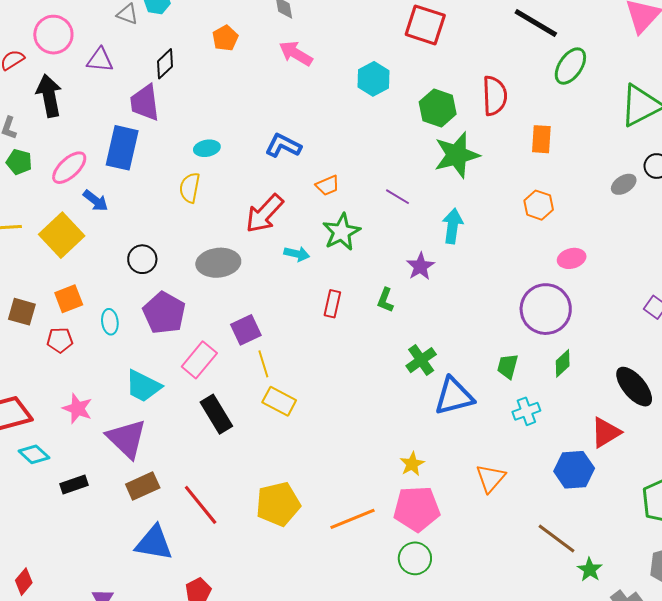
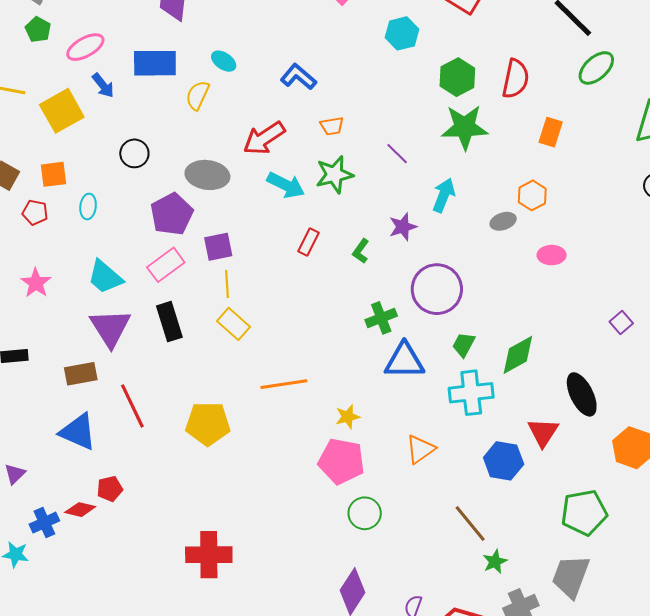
blue rectangle: (122, 148) -> (155, 63), moved, turned 63
cyan ellipse: (207, 148) -> (224, 61), turned 30
gray ellipse: (624, 184) -> (503, 221), moved
cyan arrow: (297, 254) -> (286, 185), size x1.5
purple circle: (546, 309) -> (437, 289), moved
purple pentagon: (164, 313) -> (172, 214), moved
green diamond: (563, 363) -> (518, 355), size x1.5
cyan cross: (526, 411) -> (471, 393), size x1.6
red triangle: (606, 432) -> (543, 432), turned -40
purple triangle: (127, 439) -> (110, 328), moved
orange line: (352, 519) -> (284, 384), moved
green circle: (415, 558) -> (365, 513), moved

